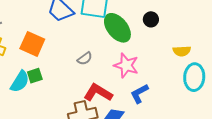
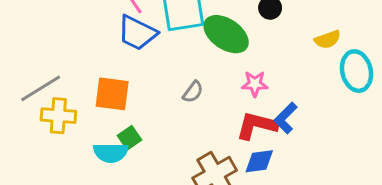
pink star: (126, 65) -> (255, 84), size x0.7
cyan semicircle: (20, 82) -> (111, 153), turned 75
red L-shape: (98, 93) -> (257, 126), moved

